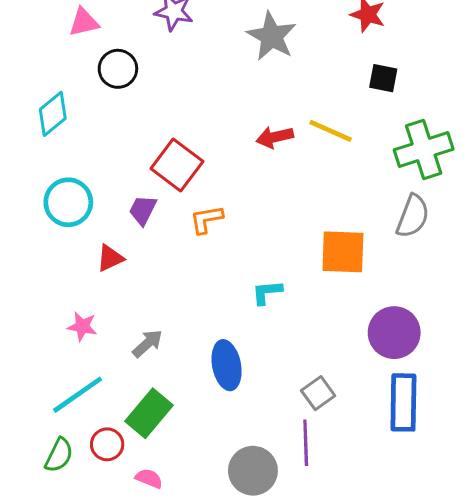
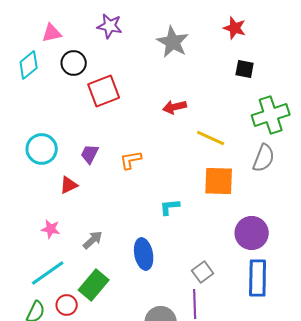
cyan diamond: (53, 114) -> (29, 65), moved
yellow line: (331, 131) -> (211, 138), moved
red square: (177, 165) -> (104, 91), moved, turned 32

